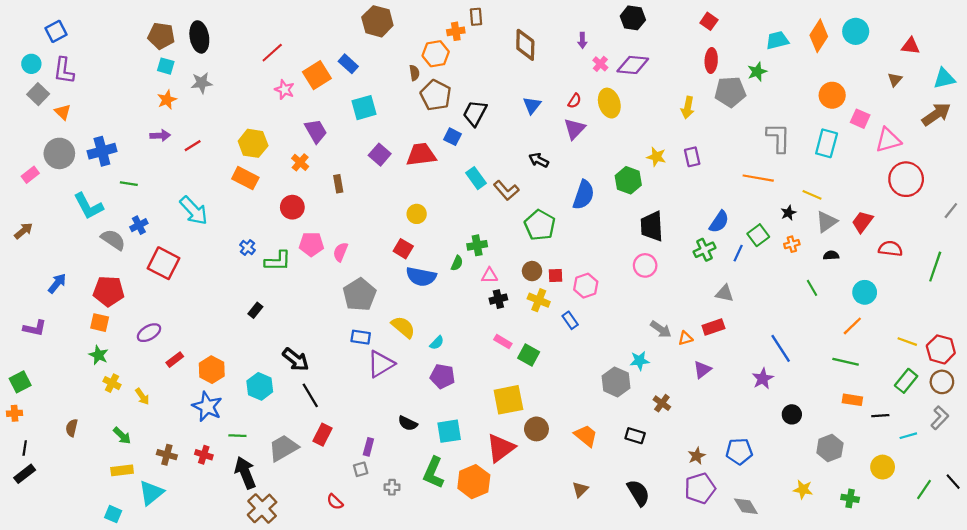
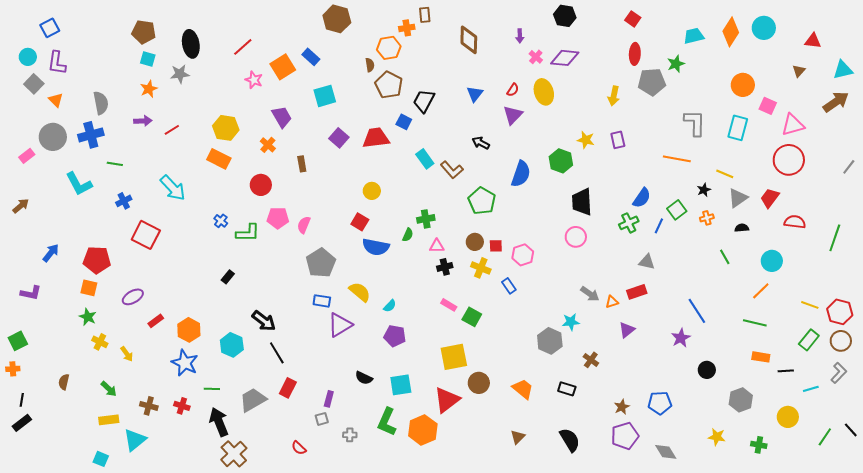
black ellipse: (199, 37) -> (191, 44), moved
red circle: (906, 179) -> (789, 160), moved
gray line: (951, 211) -> (849, 167), moved
gray semicircle: (113, 240) -> (101, 103), moved, turned 45

